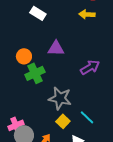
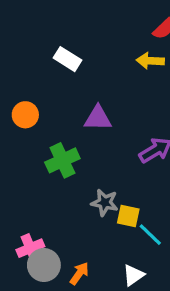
orange circle: (24, 56) -> (25, 115), moved
gray star: (60, 98) -> (105, 203), size x0.7
yellow square: (63, 121) -> (128, 216), moved, turned -32

